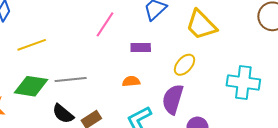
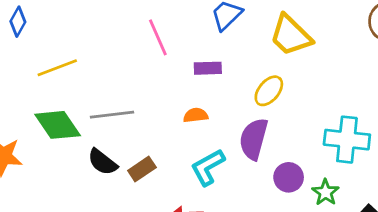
pink line: (105, 24) -> (158, 37), turned -56
cyan cross: (243, 82) -> (347, 140), moved
green diamond: (31, 86) -> (58, 125), turned 48

